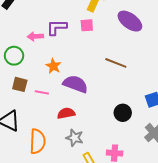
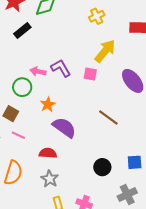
purple L-shape: (57, 27) -> (61, 68), turned 45
green circle: (14, 56) -> (22, 87), moved
pink line: (42, 92) -> (18, 135), moved

